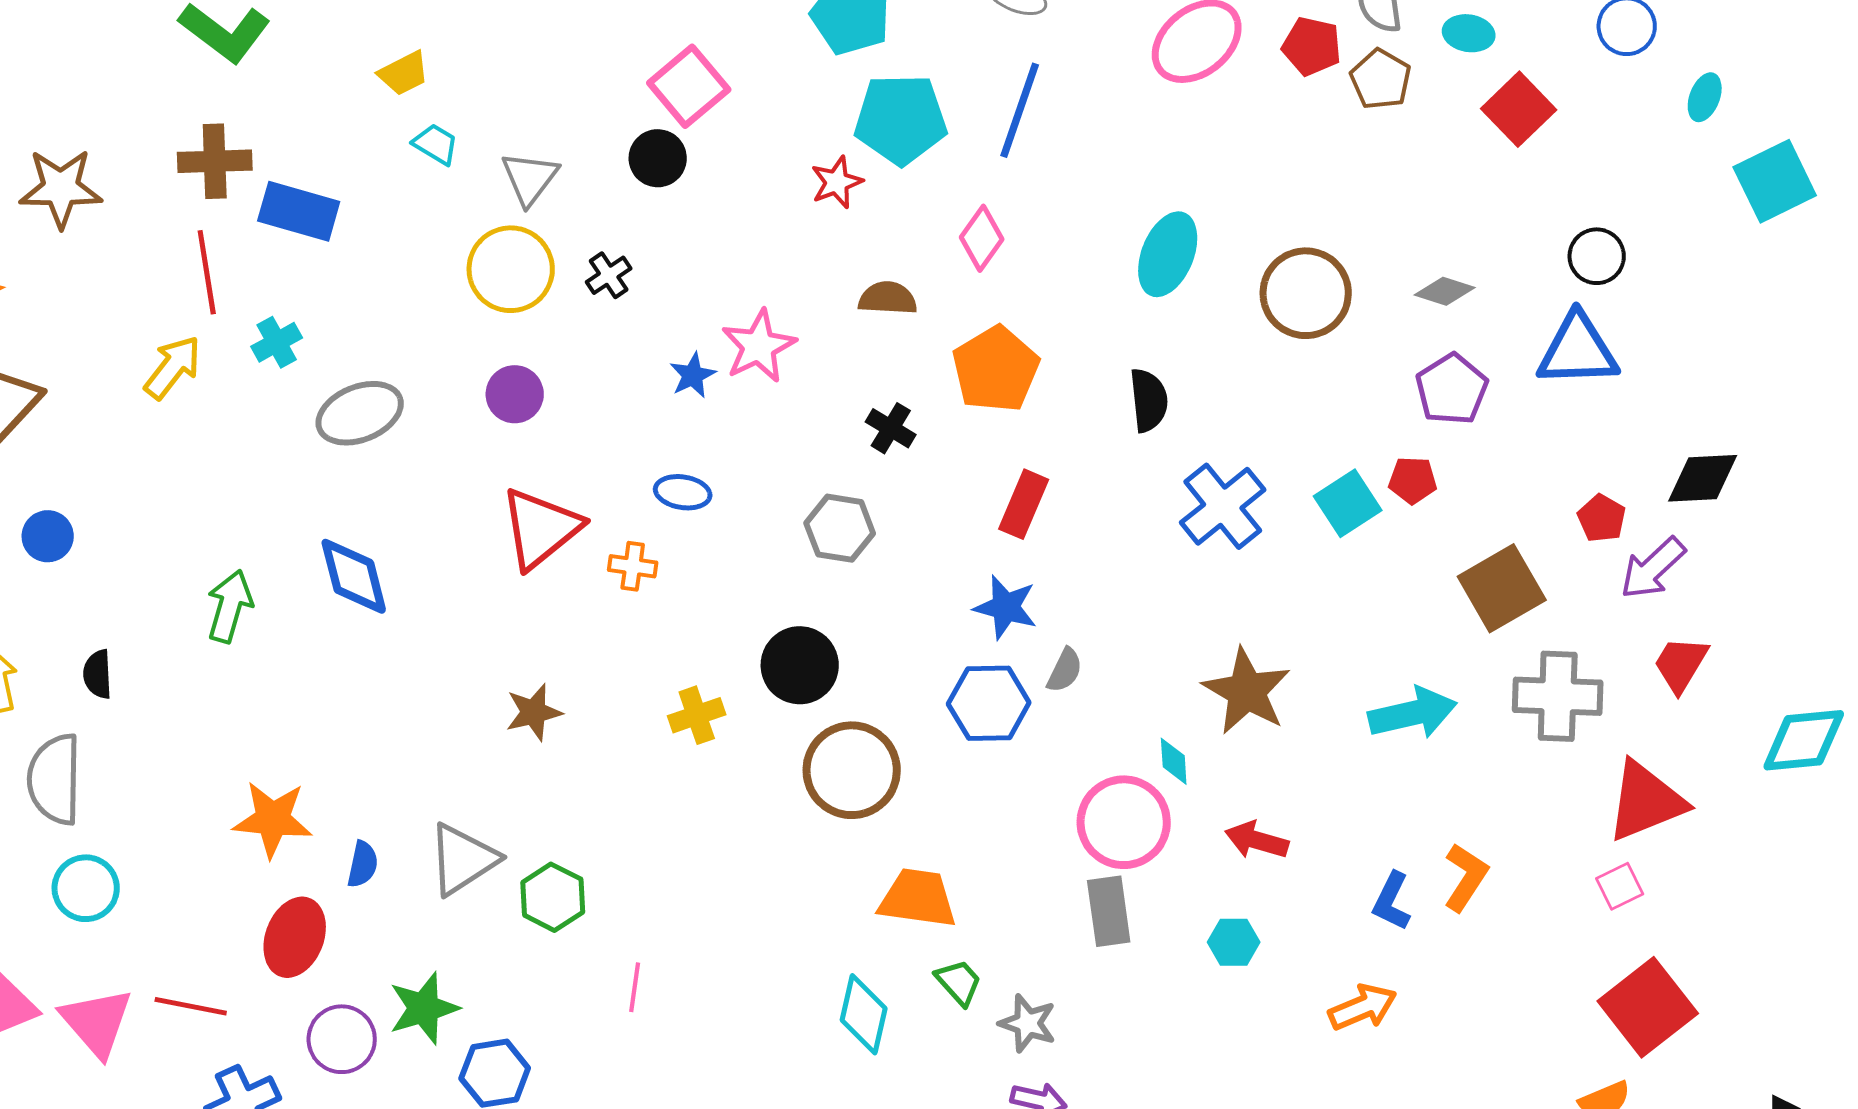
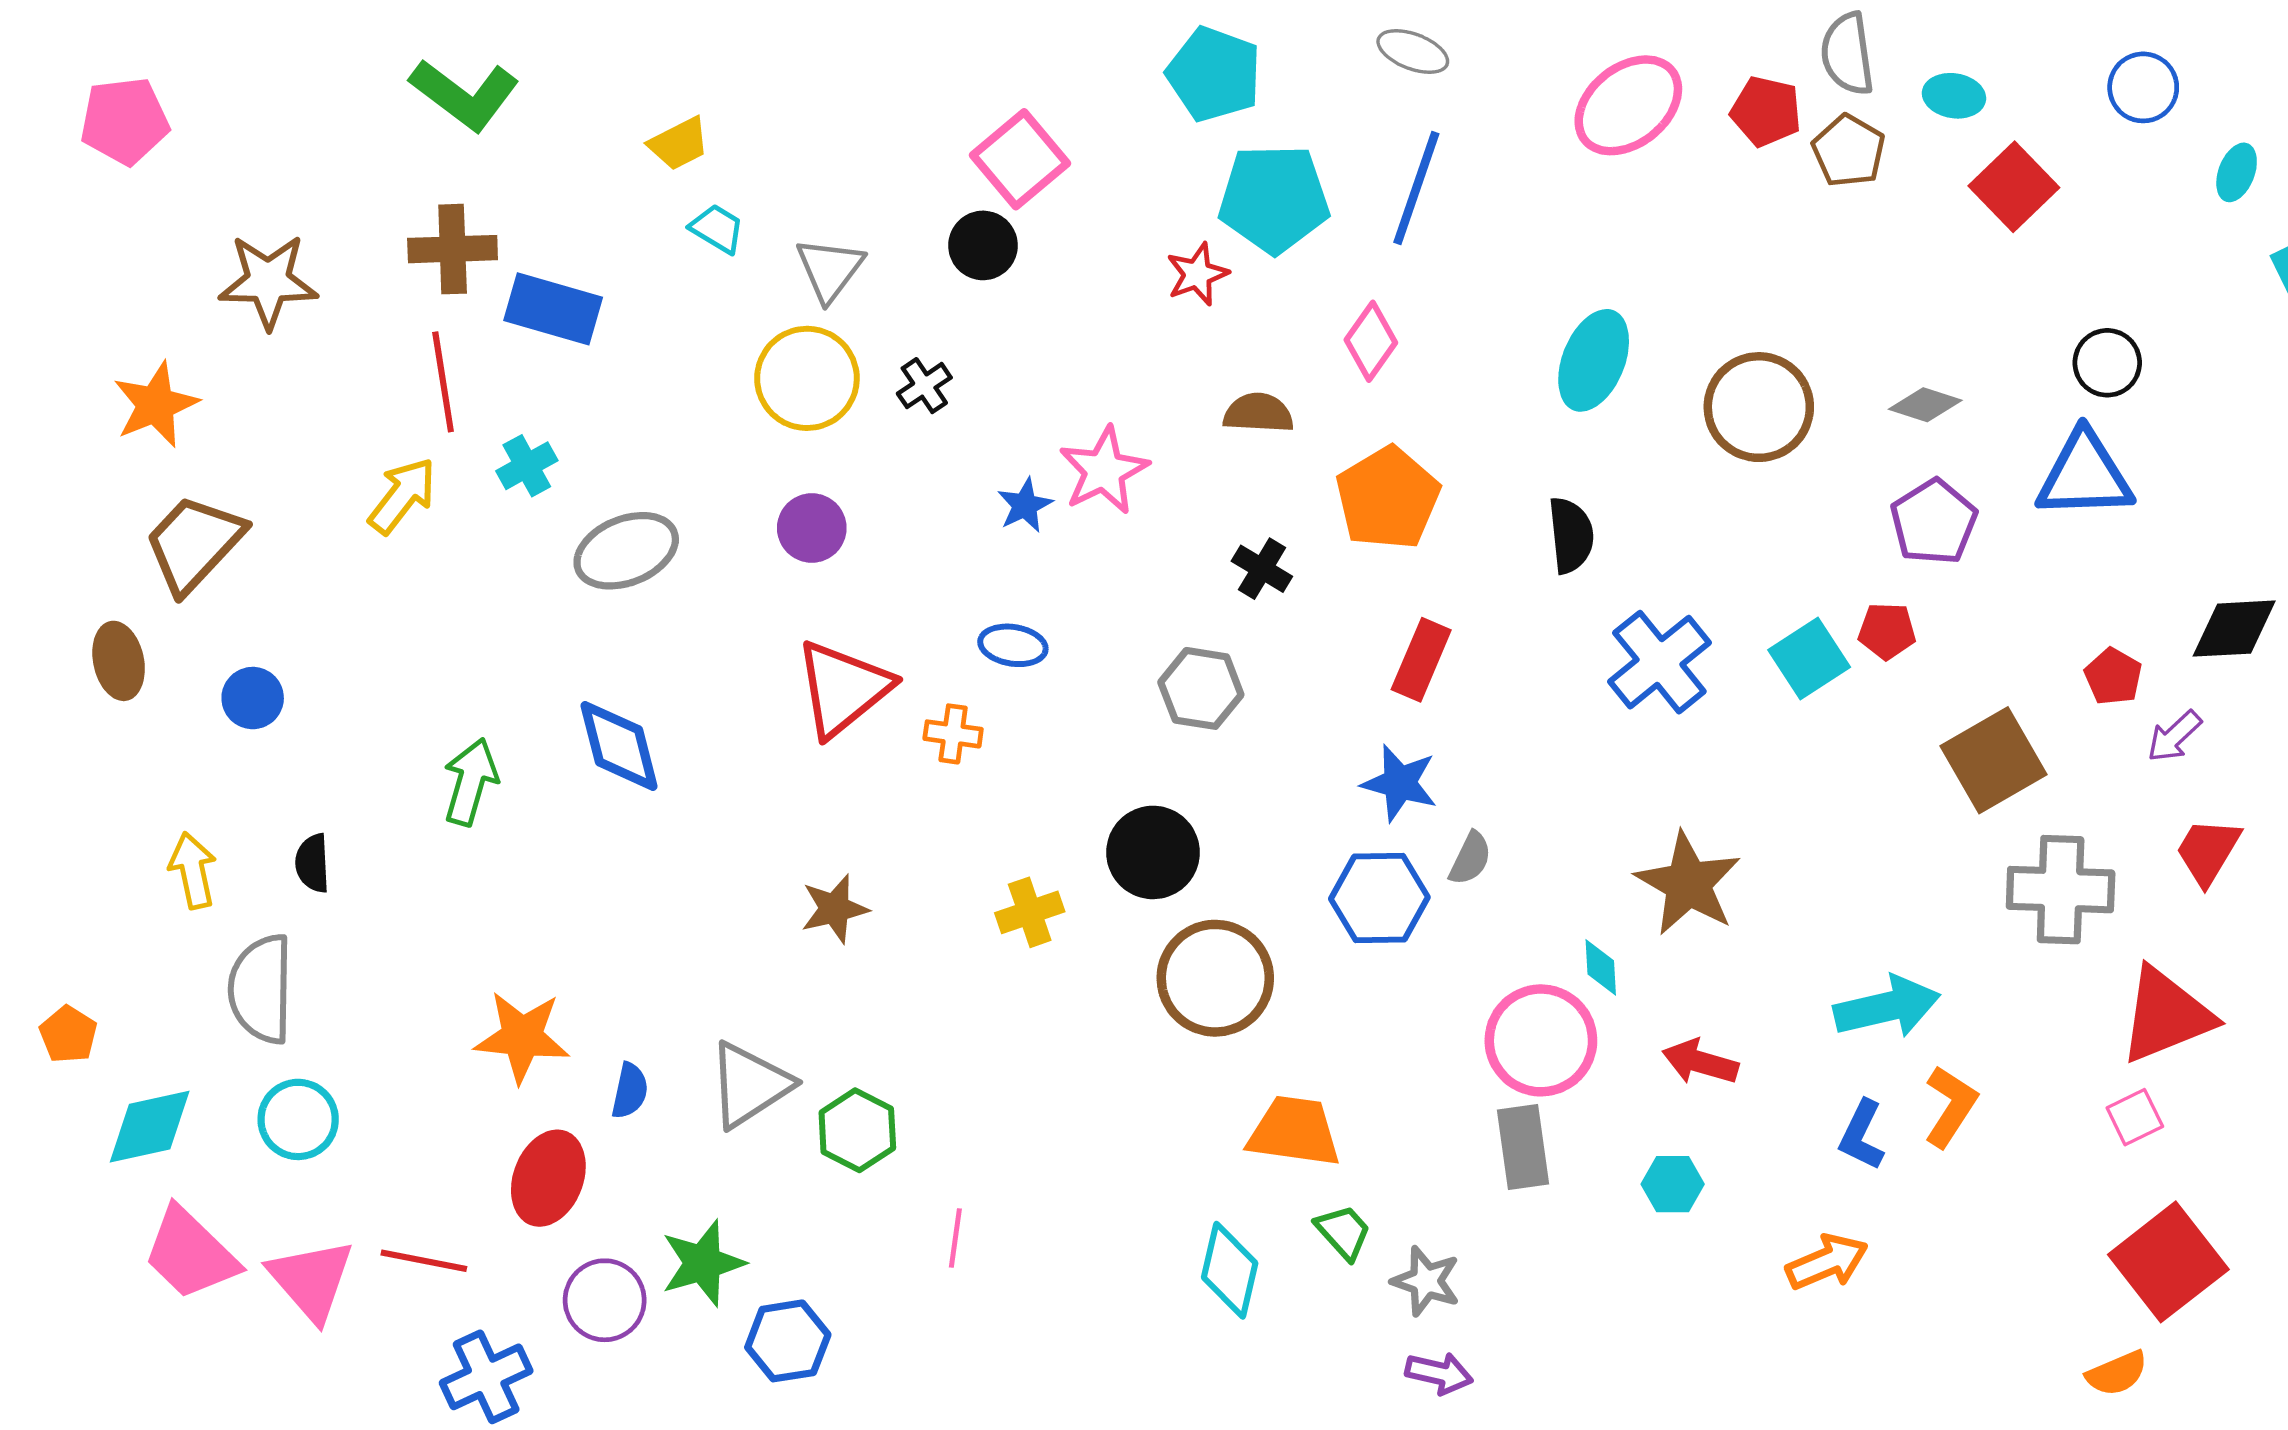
purple arrow: (1653, 568) -> (2174, 736), size x0.7
cyan arrow: (1413, 713) -> (1887, 1007), moved

